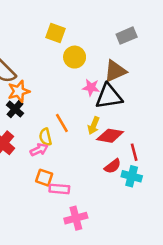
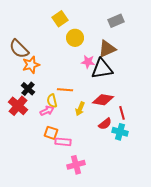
yellow square: (56, 33) -> (60, 19), turned 35
black cross: (15, 109) -> (28, 89), moved
orange line: (62, 123) -> (65, 90), turned -56
yellow arrow: (94, 126) -> (80, 109), moved

